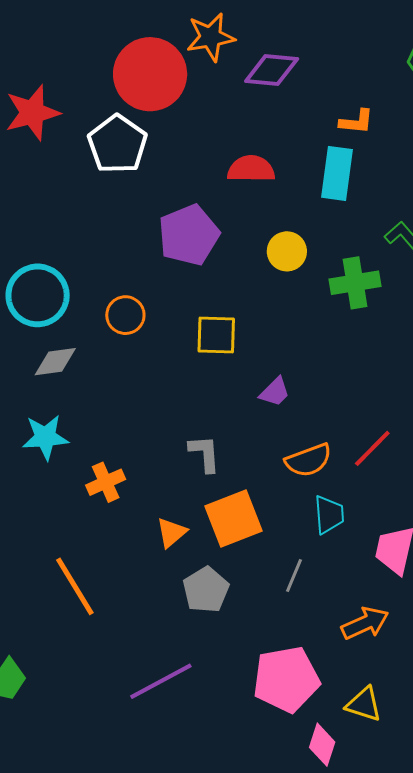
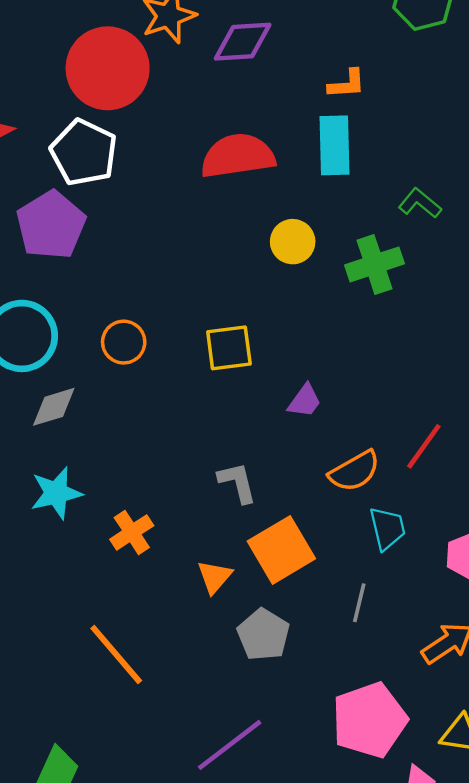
red semicircle: (251, 169) -> (238, 156), size x1.4
purple pentagon: (189, 235) -> (51, 225), moved

